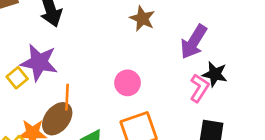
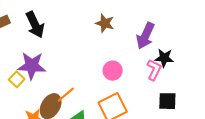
pink circle: (128, 83) -> (113, 71), moved
orange line: (67, 97) -> (66, 95), moved, turned 54

